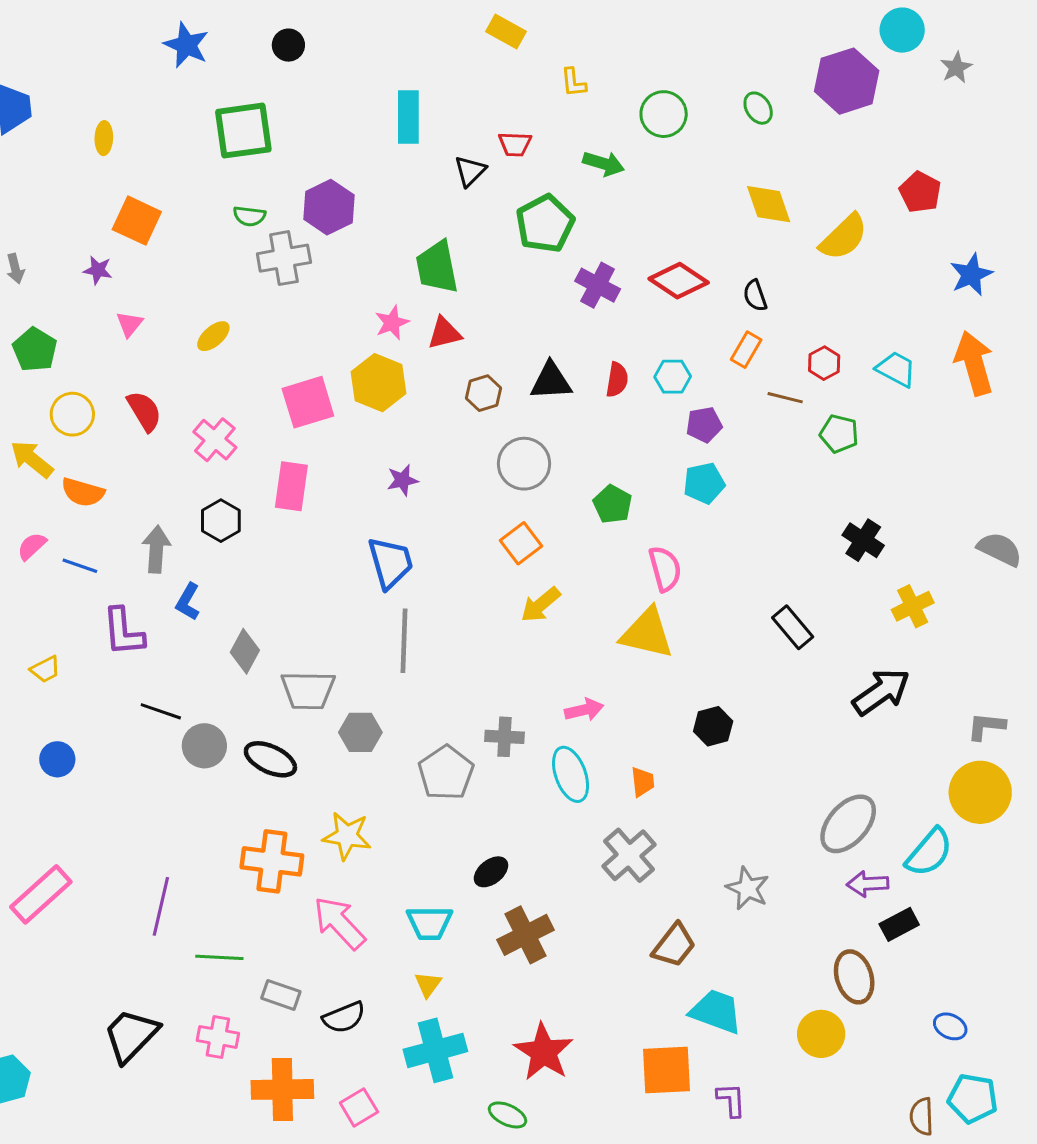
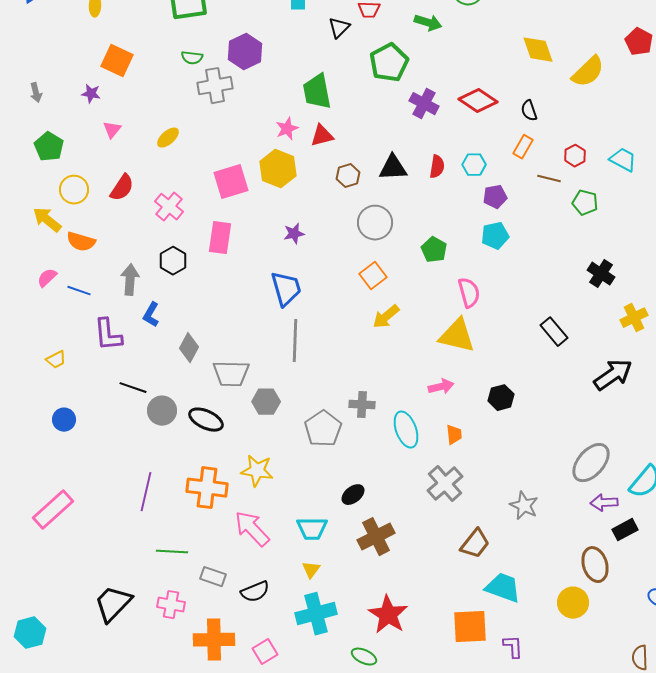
red semicircle: (144, 411) -> (122, 188), turned 64
pink arrow: (584, 710) -> (441, 387), moved
purple line: (161, 906) -> (146, 492), moved

